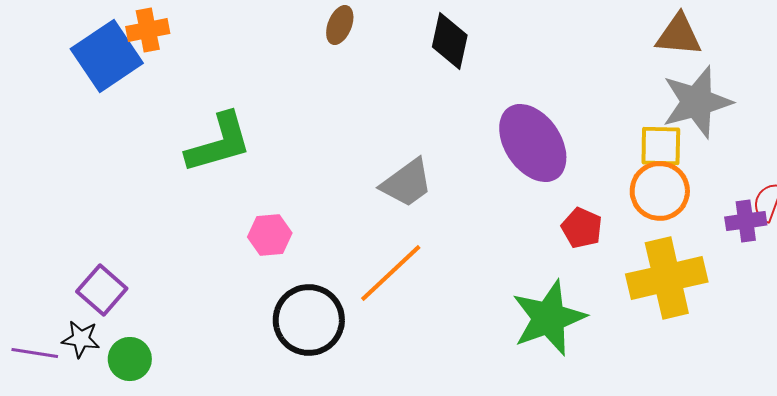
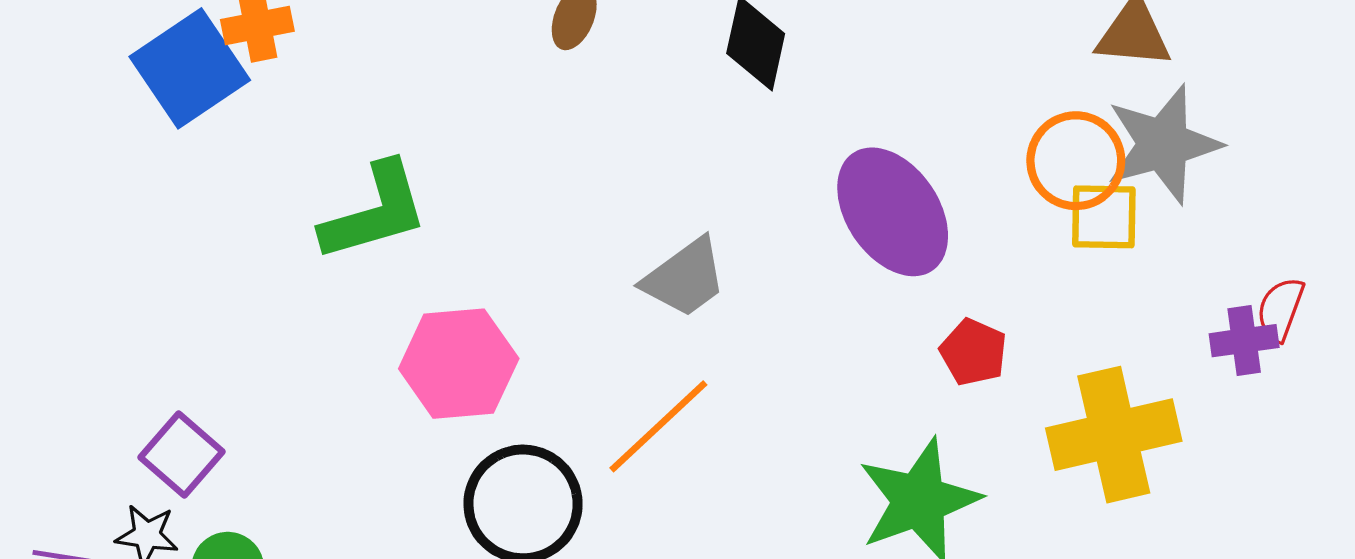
orange circle: (660, 191) -> (1076, 161), moved
pink hexagon: (270, 235) -> (459, 364), size x1.6

